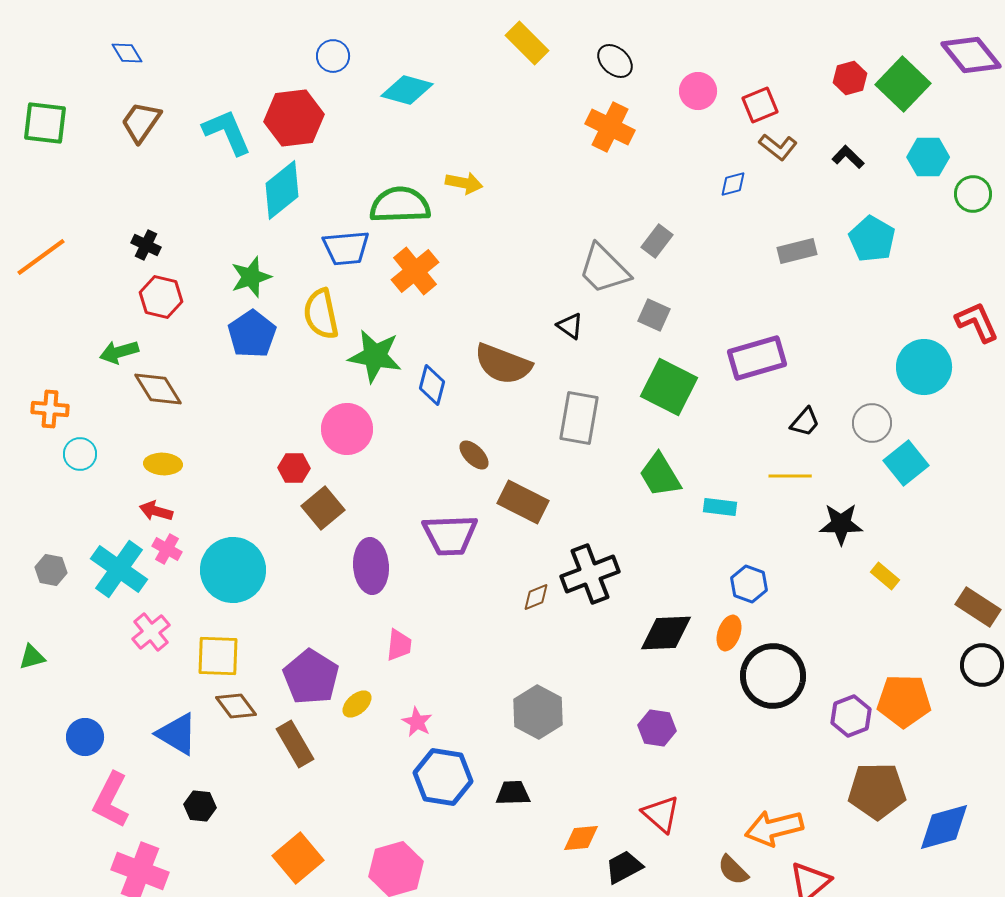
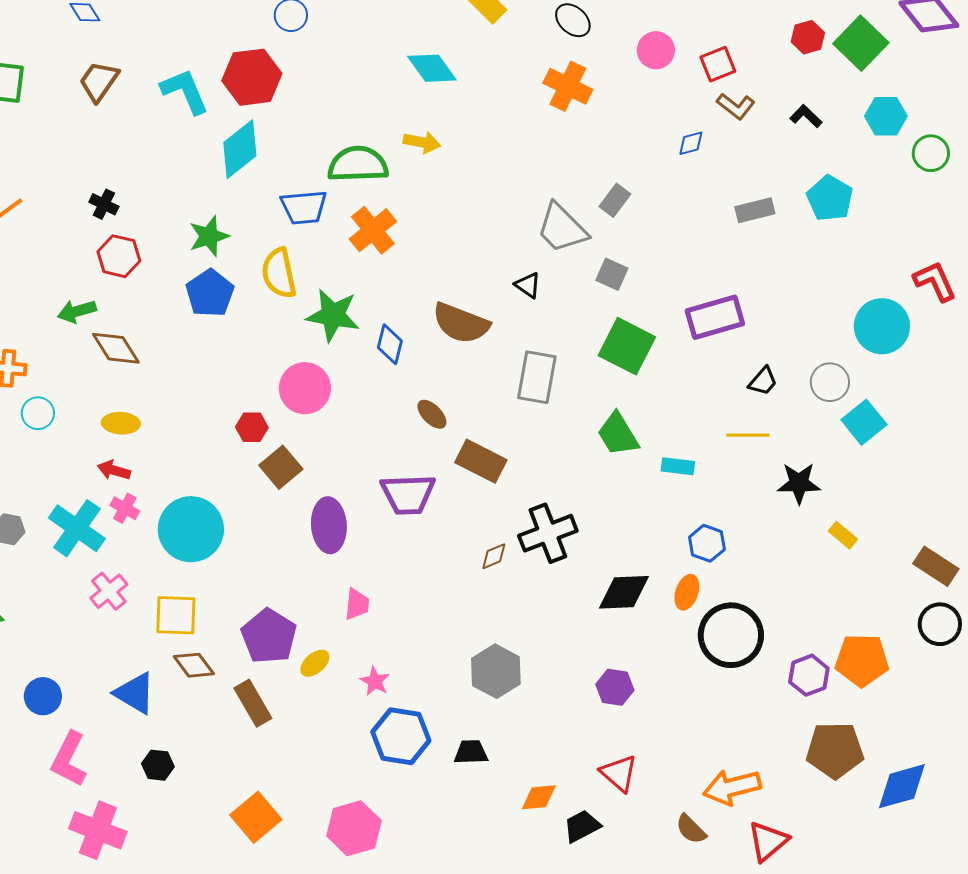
cyan diamond: (407, 90) -> (432, 68), moved, turned 39

